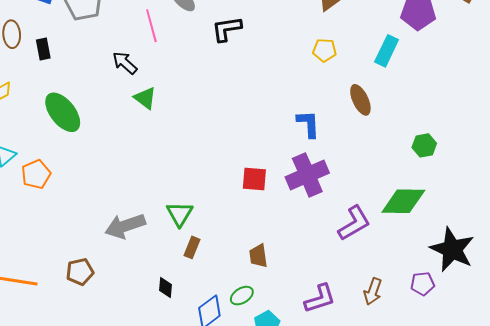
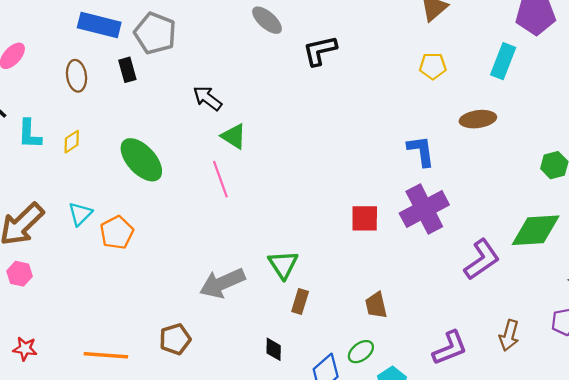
pink line: (151, 26) -> (220, 179), moved
black rectangle: (43, 49) -> (127, 70), moved
brown ellipse: (360, 100) -> (478, 119), turned -68

